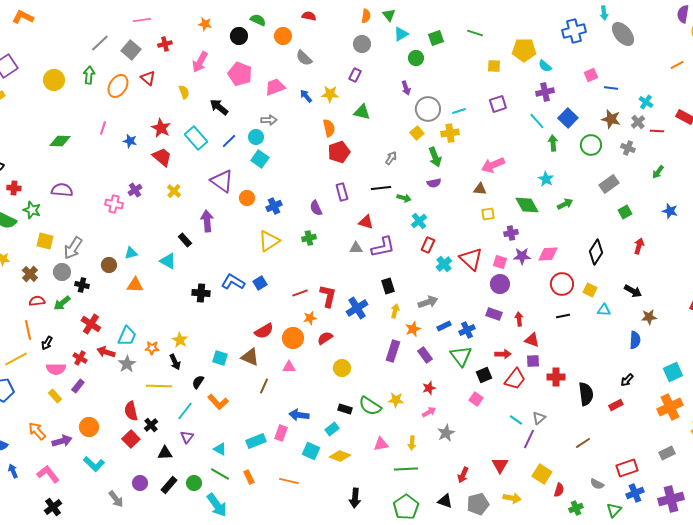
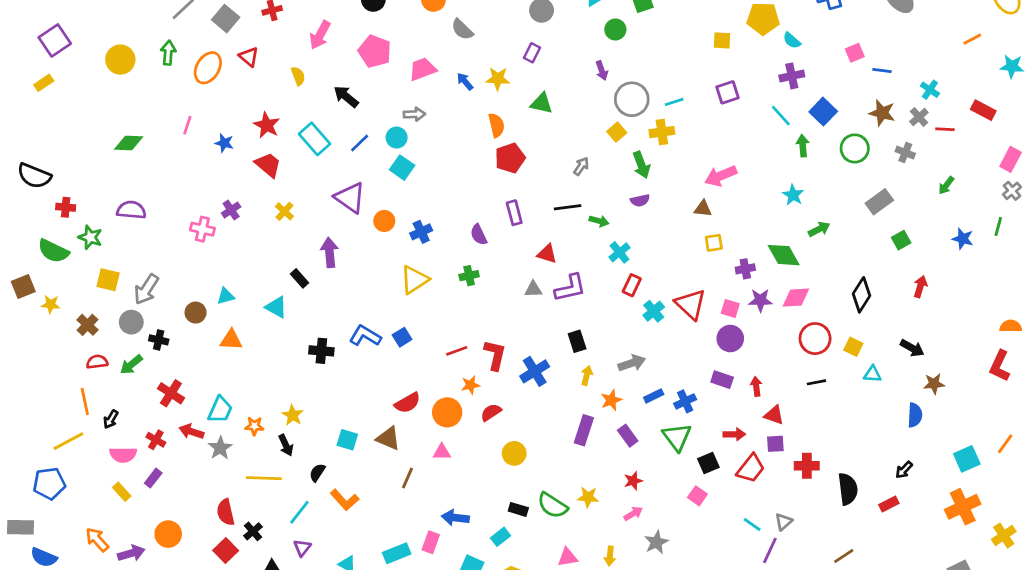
green diamond: (527, 205) -> (784, 255), moved

